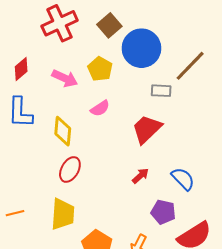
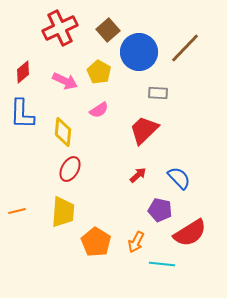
brown line: (190, 66) -> (185, 48), moved

